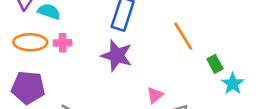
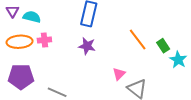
orange line: (183, 36) -> (138, 39), moved
purple star: (117, 56) -> (87, 46), size x0.7

